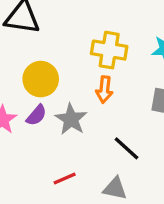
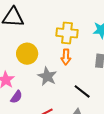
purple semicircle: (36, 115) -> (16, 97), moved

